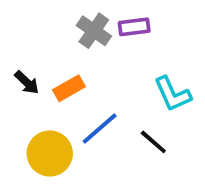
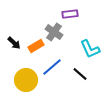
gray cross: (94, 31) -> (54, 32), moved

